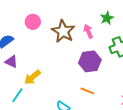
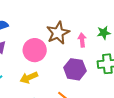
pink circle: (33, 22) -> (35, 50), moved, size x1.5
yellow arrow: (32, 77) -> (29, 78), moved

